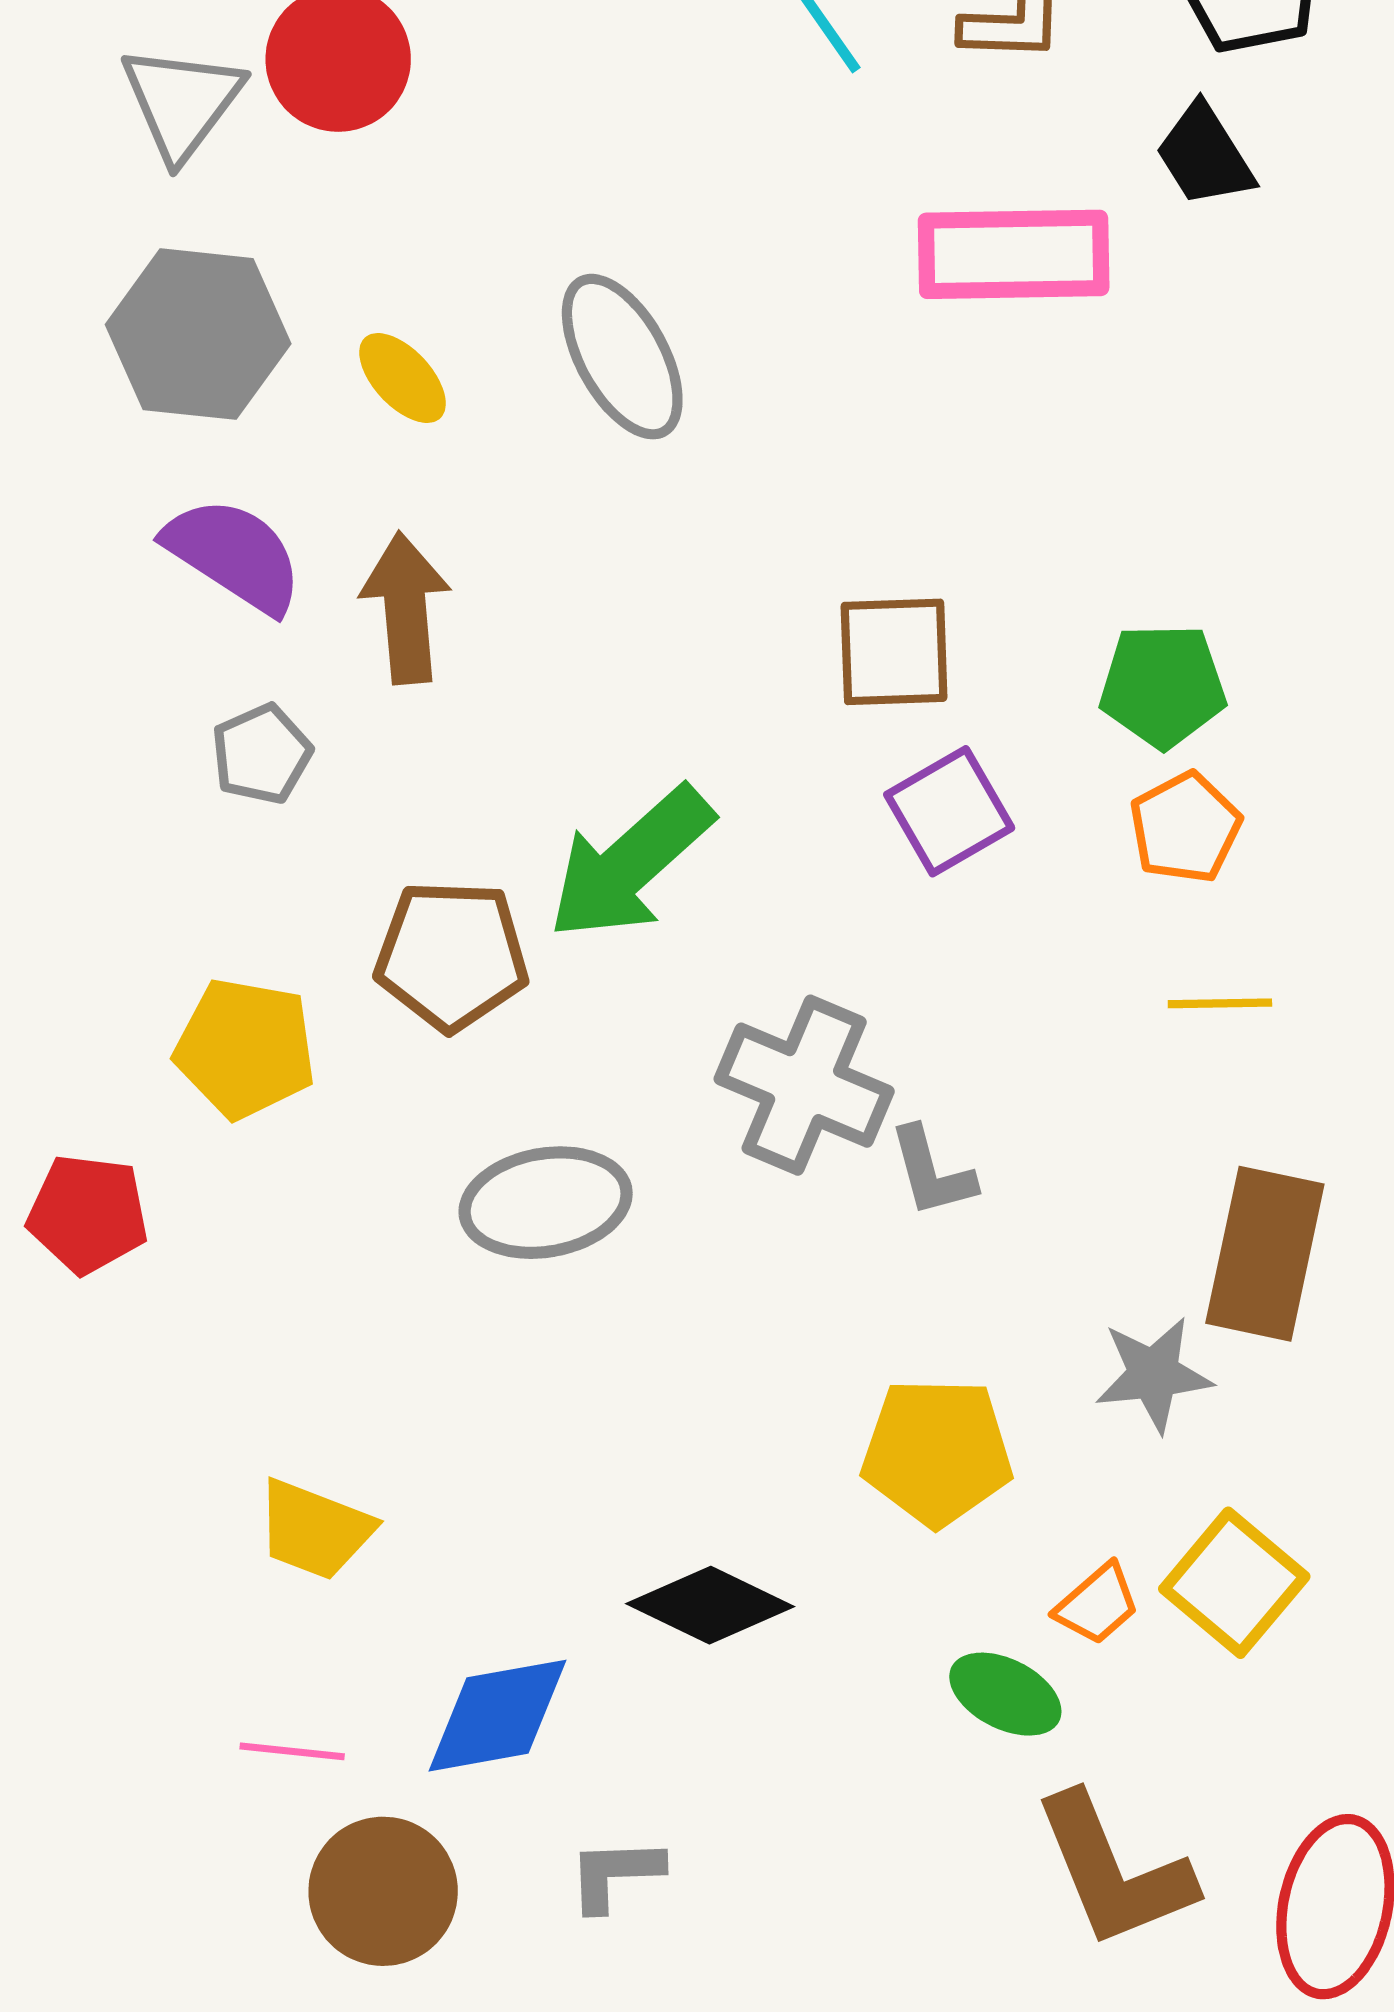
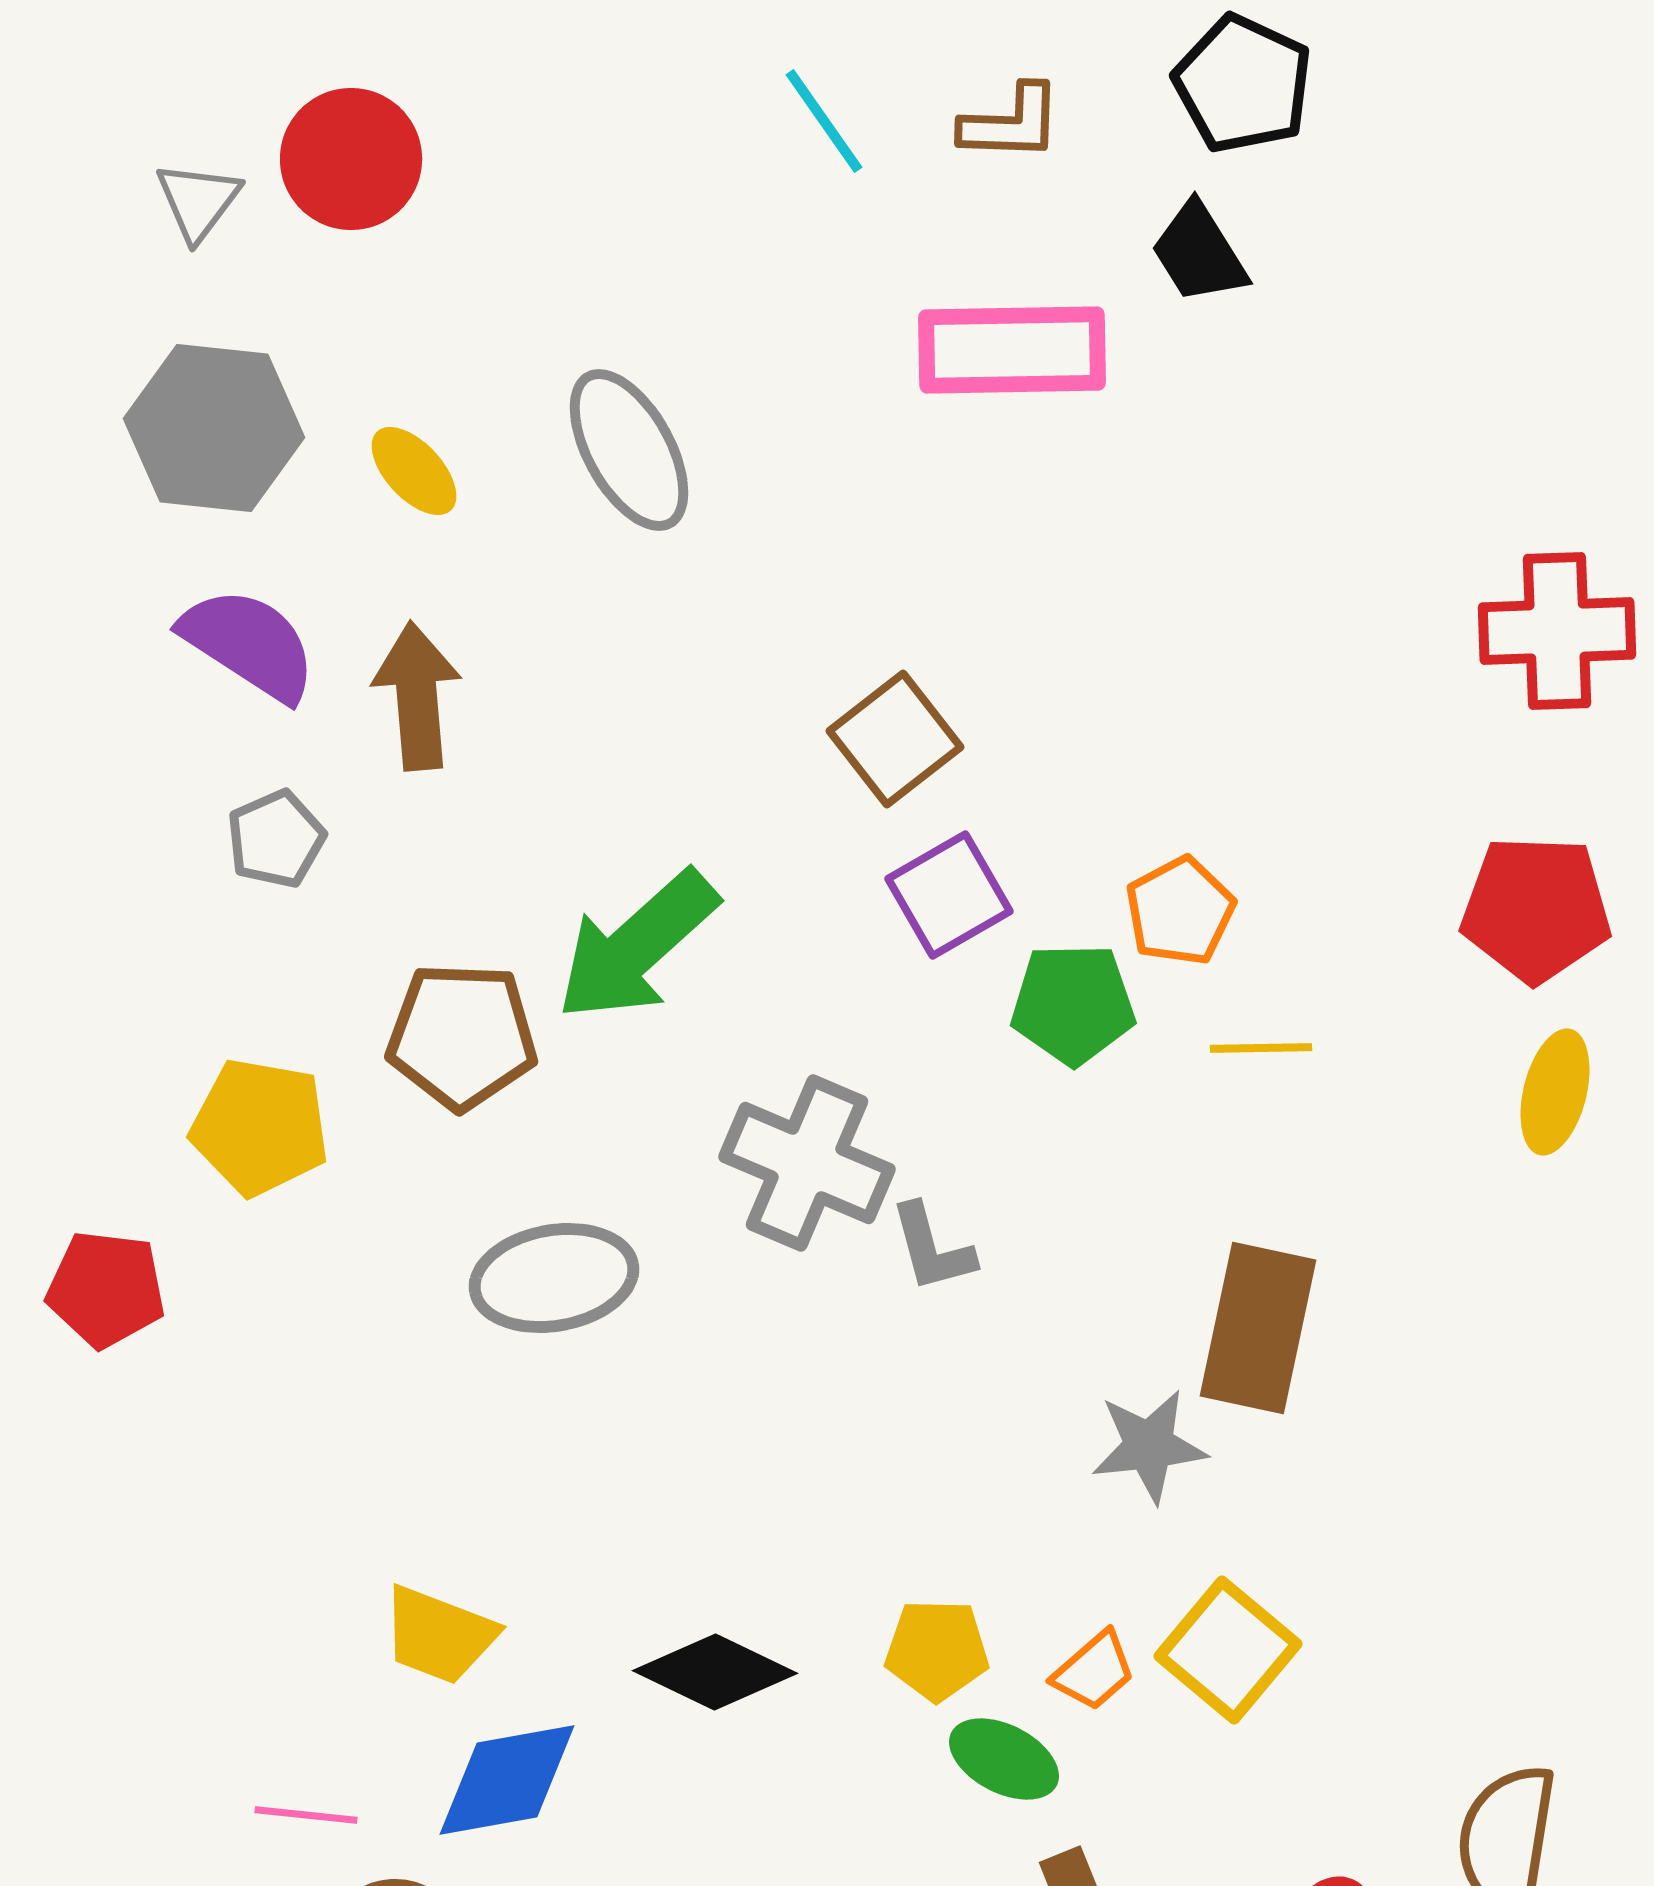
gray triangle: (182, 102) -> (198, 201), size x0.7
brown square: (894, 652) -> (895, 739), turned -36
green pentagon: (1163, 686) -> (1073, 1004), moved
yellow line: (1220, 1003) -> (1261, 1048), moved
yellow pentagon: (937, 1452) -> (937, 1650), moved, size x0.7
yellow trapezoid: (315, 1530) -> (439, 1635), moved

